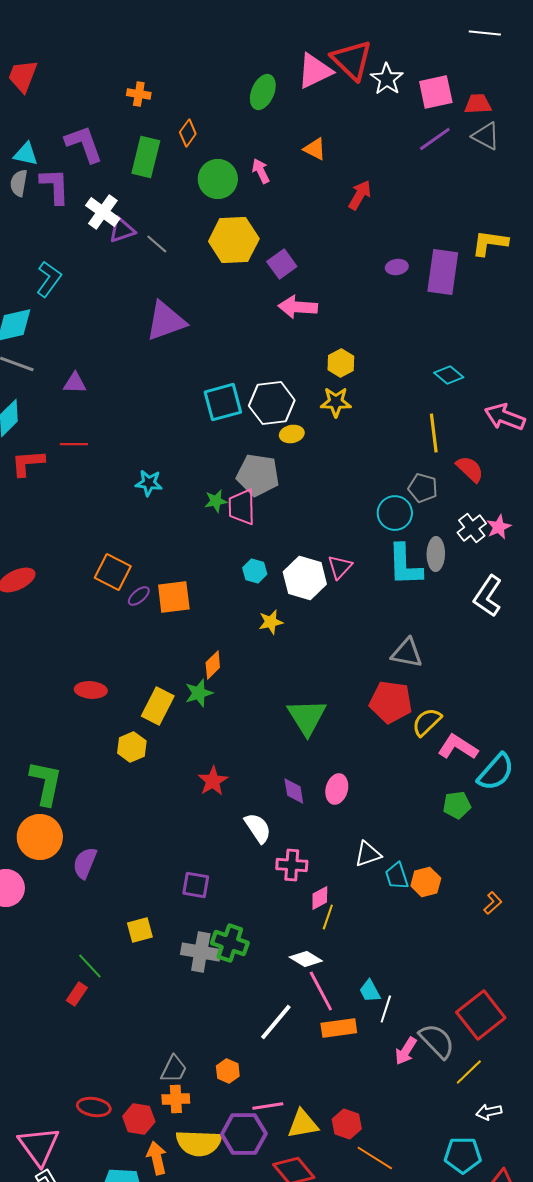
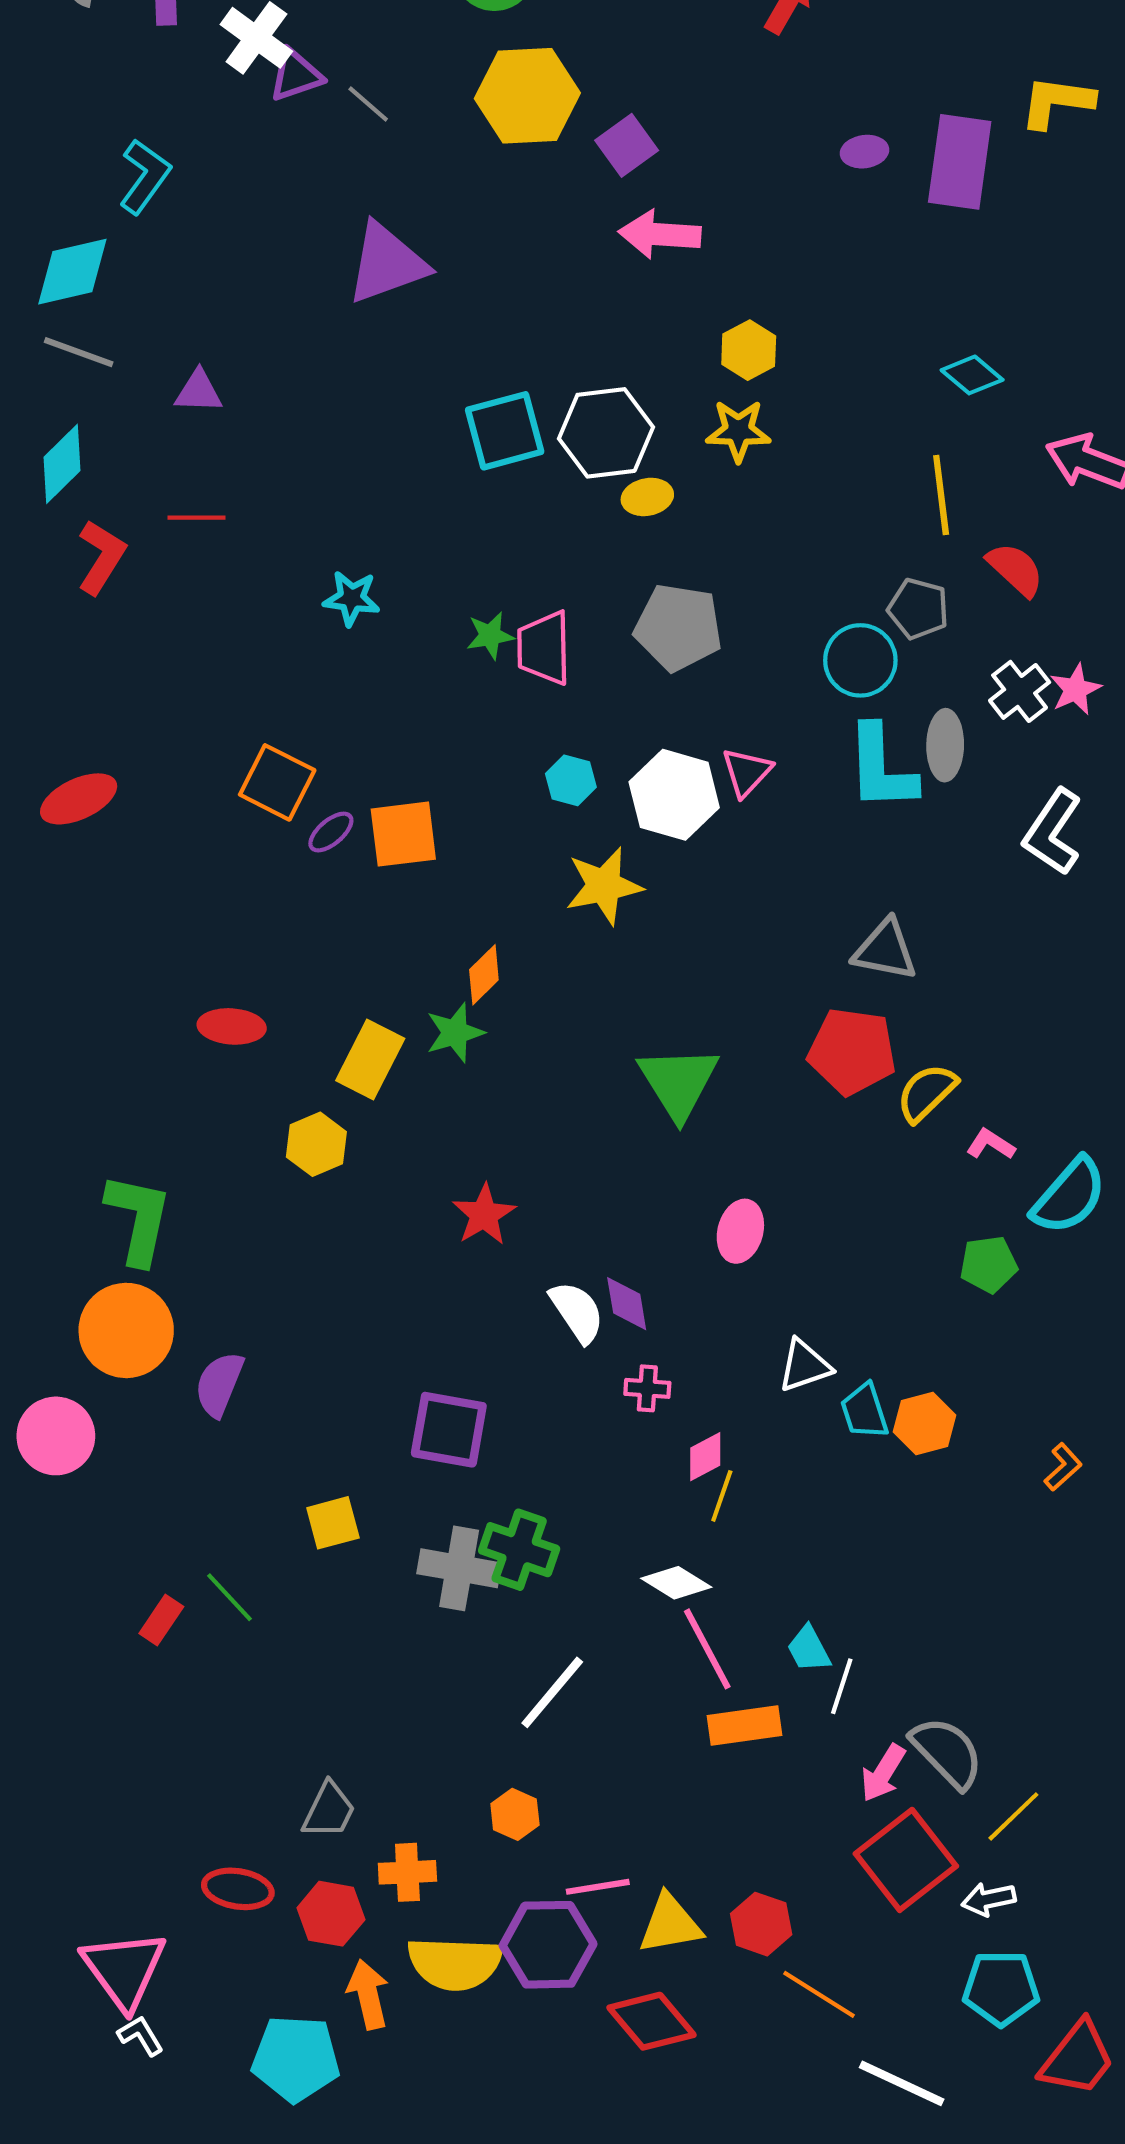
red L-shape: (28, 463) -> (101, 557), turned 126
gray pentagon: (258, 475) -> (678, 627), moved
yellow star: (271, 622) -> (604, 886), size x1.5
pink L-shape: (458, 747) -> (991, 1144), size x0.6
purple diamond: (294, 791) -> (627, 1304), moved
pink cross: (292, 865) -> (647, 1388), size x0.7
purple square: (196, 885) -> (449, 1430), size x1.4
red rectangle: (77, 994) -> (161, 1620), moved
red square: (481, 1015) -> (906, 1860), moved
white line: (276, 1022) -> (552, 1692), moved
gray trapezoid: (174, 1069) -> (329, 1810), moved
white arrow: (489, 1112) -> (989, 1899), moved

